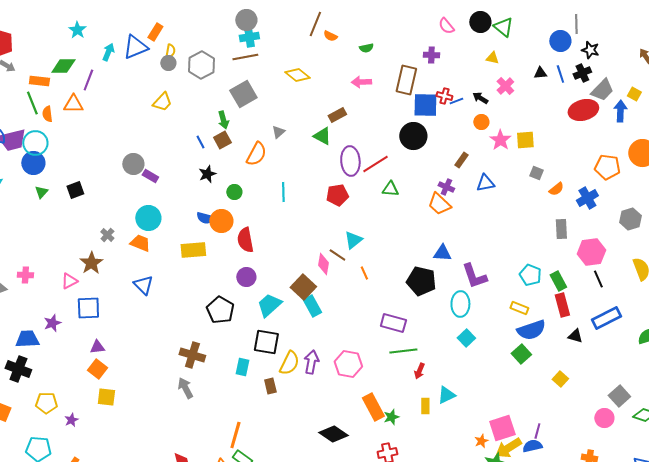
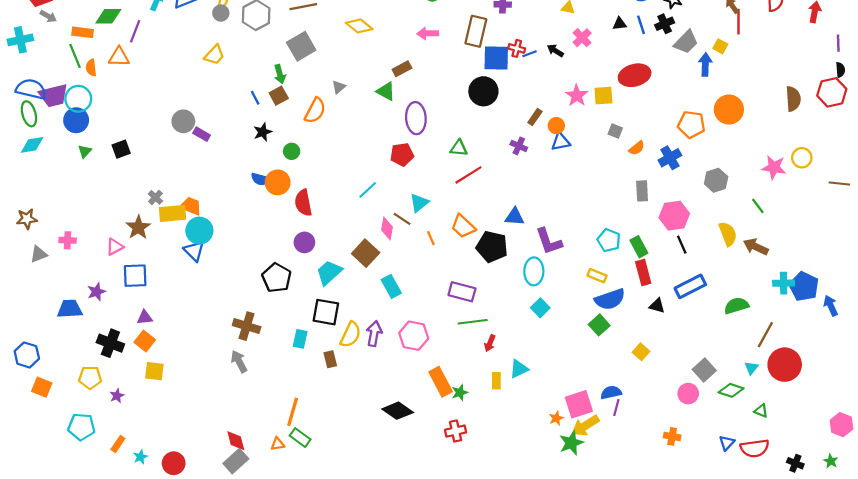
red ellipse: (583, 110) -> (635, 75), moved
orange circle: (481, 122) -> (556, 126), moved
red line: (375, 164) -> (468, 175), moved
cyan line: (283, 192) -> (368, 190), moved, turned 48
orange trapezoid: (439, 204) -> (463, 226), moved
cyan circle: (148, 218) -> (199, 231), moved
yellow rectangle: (193, 250) -> (173, 213), moved
cyan rectangle: (312, 306) -> (391, 286), moved
black cross: (18, 369) -> (110, 343), moved
blue semicircle: (532, 446) -> (611, 392), moved

